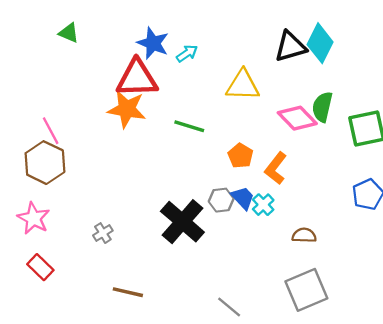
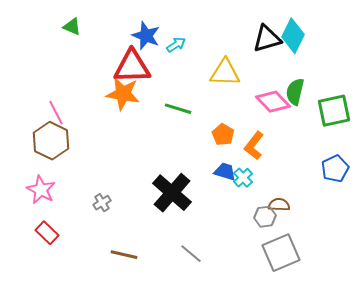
blue trapezoid: (243, 198) -> (225, 172), turned -30
gray hexagon: (221, 200) -> (265, 217), moved
gray line: (229, 307) -> (191, 254), moved

